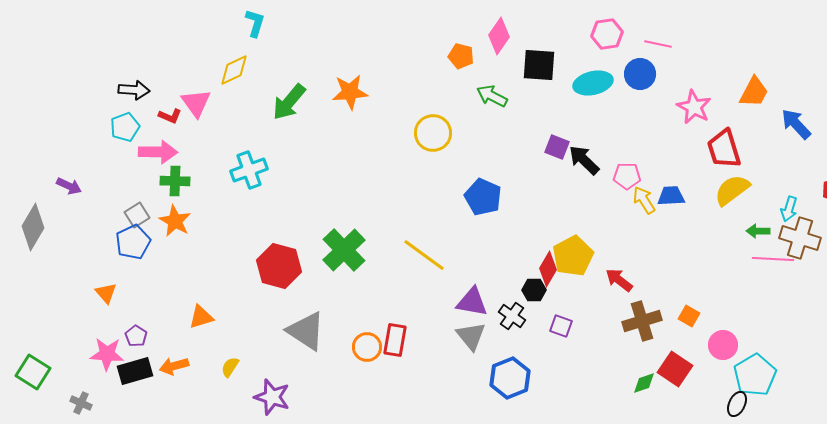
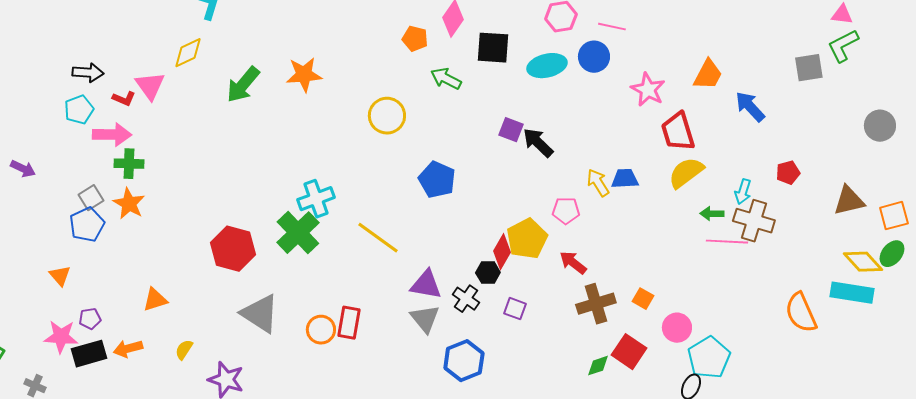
cyan cross: (249, 170) -> (316, 199), moved
pink pentagon: (627, 176) -> (566, 211), moved
purple pentagon: (136, 336) -> (90, 319), turned 30

